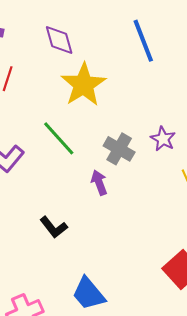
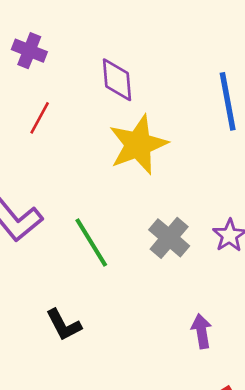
green line: (59, 138) -> (91, 243), moved
purple arrow: (99, 183) -> (202, 331), moved

